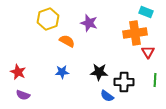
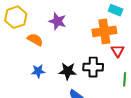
blue star: (62, 72) -> (38, 71), moved
black cross: (124, 82) -> (93, 67), moved

